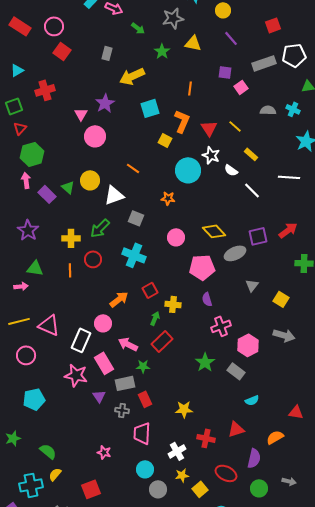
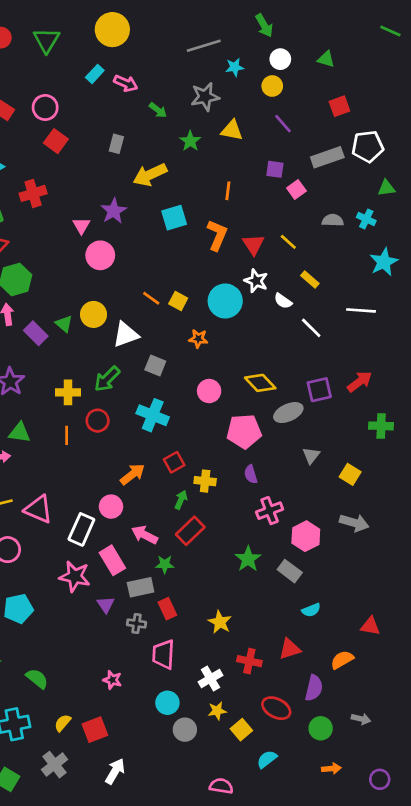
yellow square: (165, 140) -> (178, 301), moved
yellow star: (184, 409) -> (220, 622), turned 30
yellow semicircle: (55, 474) -> (63, 723), moved

